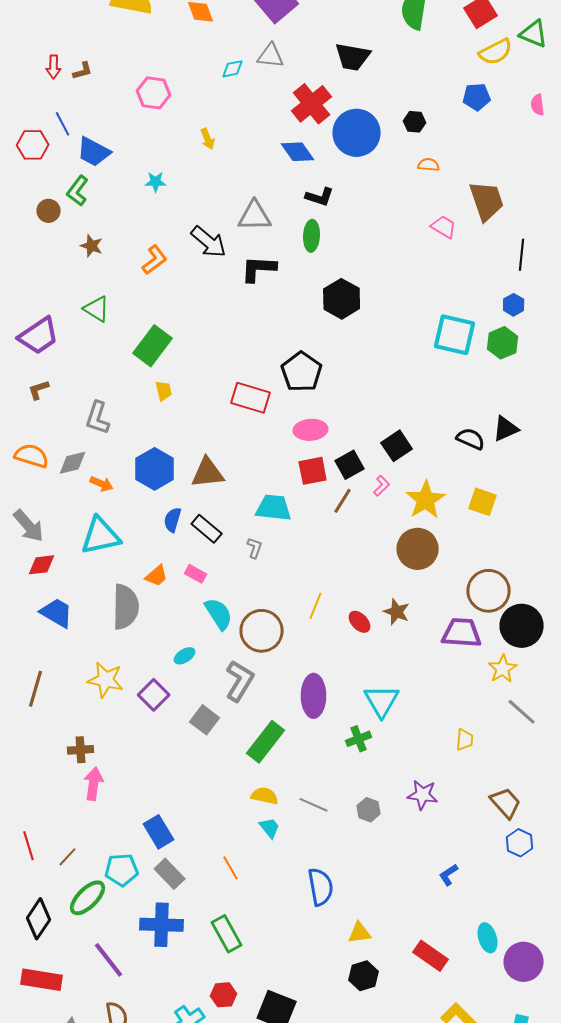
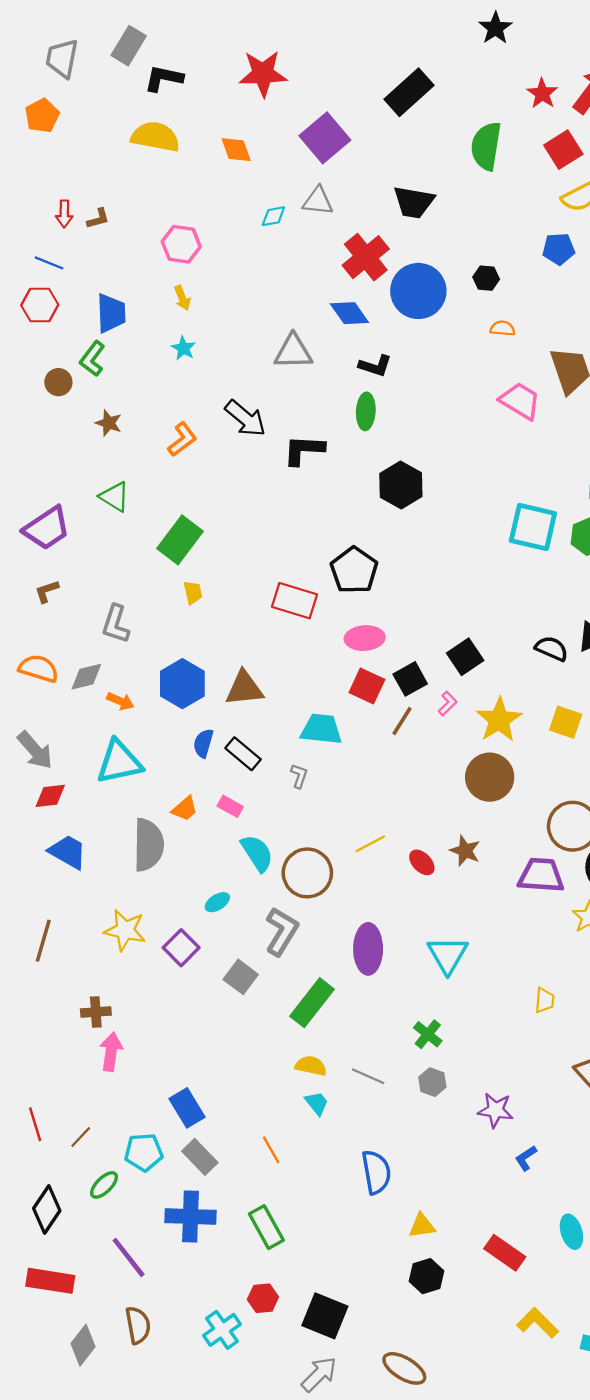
blue line: (63, 124) -> (49, 263), moved, turned -40
yellow arrow: (208, 139) -> (182, 298), moved
blue trapezoid: (94, 152) -> (111, 313), turned -120
cyan star: (156, 182) -> (183, 348), turned 30
gray triangle: (255, 216) -> (293, 352), moved
pink trapezoid: (444, 227) -> (520, 401), size x1.4
red square: (313, 471) -> (367, 686), turned 36
yellow line: (316, 606) -> (370, 844), turned 40
green cross: (359, 739) -> (428, 1034), moved, turned -30
purple star: (423, 795) -> (495, 1110), moved
green ellipse: (88, 898) -> (104, 1185), size x0.7

